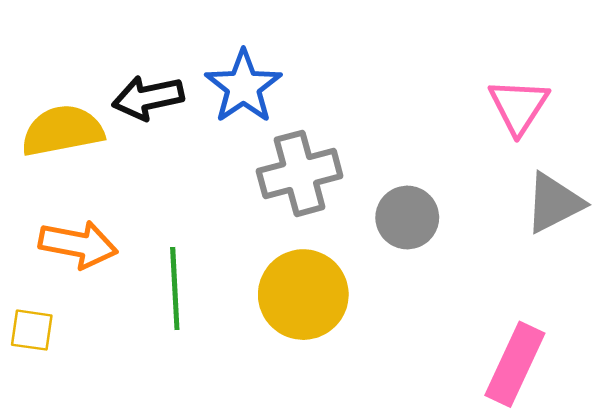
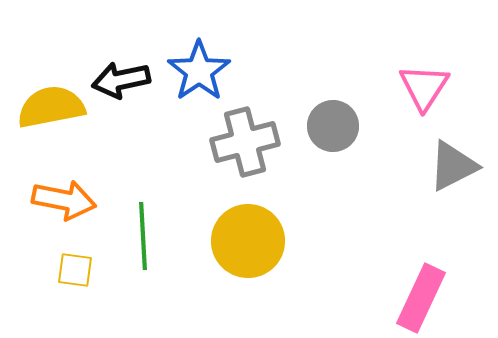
gray circle: (407, 218) -> (333, 126), moved
yellow square: (32, 330) -> (75, 270), moved

